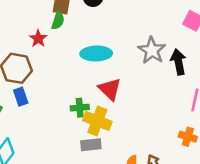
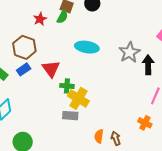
red star: (38, 39) -> (40, 19), moved
red triangle: (110, 89) -> (51, 69), moved
blue rectangle: (21, 97) -> (24, 69), turned 64

